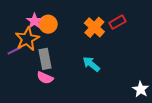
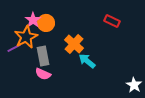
red rectangle: (118, 22) -> (112, 21), turned 56
orange cross: (94, 27) -> (74, 44), moved

